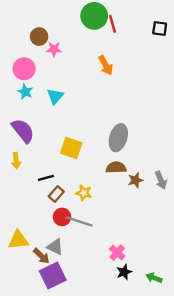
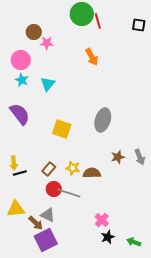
yellow arrow: (16, 161) -> (14, 163), moved
brown semicircle: (116, 168) -> (92, 173), moved
black line: (46, 178) -> (20, 173), moved

